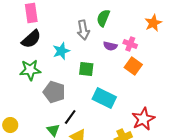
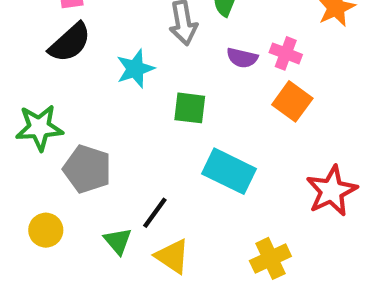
green star: (30, 70) -> (39, 128), moved
gray pentagon: (54, 92) -> (87, 169), moved
red star: (143, 119) -> (332, 191), moved
yellow circle: (10, 125) -> (46, 230), moved

